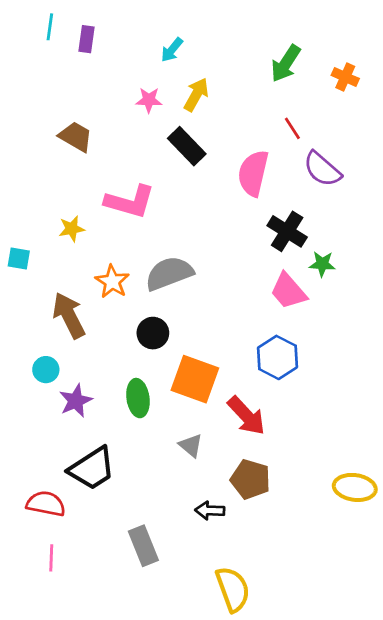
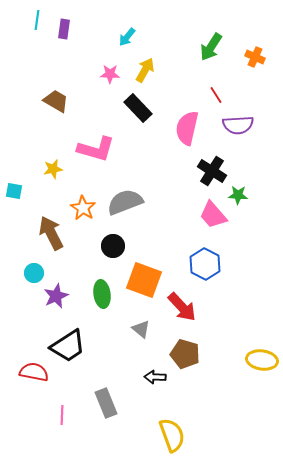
purple semicircle: (322, 169) -> (238, 125), turned -44
pink line: (51, 558) -> (62, 415), moved

